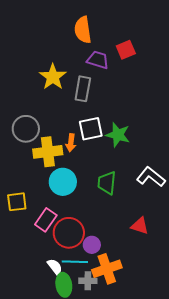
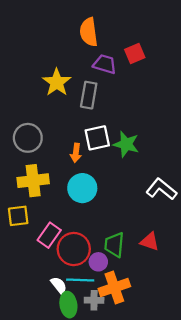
yellow cross: (48, 152) -> (33, 181), moved
cyan circle: (63, 182) -> (82, 188), moved
green trapezoid: (107, 183) -> (114, 245), moved

